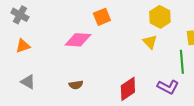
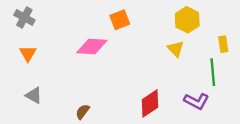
orange triangle: (23, 46) -> (28, 53), turned -42
brown semicircle: (76, 85) -> (83, 112), moved, turned 136

